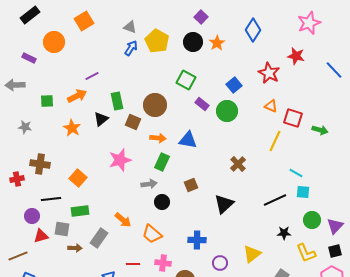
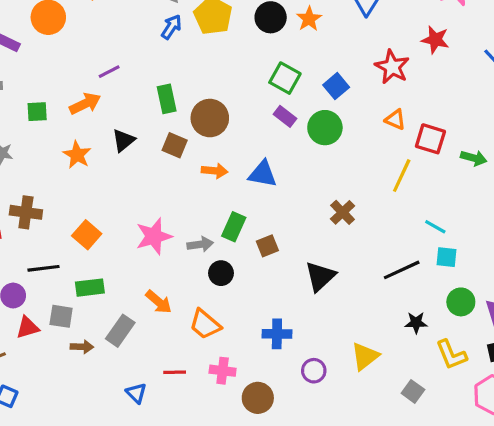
green square: (186, 80) -> (285, 78), moved
green rectangle: (117, 101) -> (167, 99), moved
pink star: (120, 160) -> (154, 236), moved
green rectangle: (162, 162) -> (234, 227), moved

